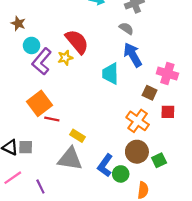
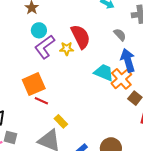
gray semicircle: (126, 28) -> (120, 35), moved
cyan trapezoid: (110, 74) -> (104, 73), turned 100
orange cross: (138, 121) -> (121, 79), moved
gray square: (26, 147) -> (10, 137), moved

